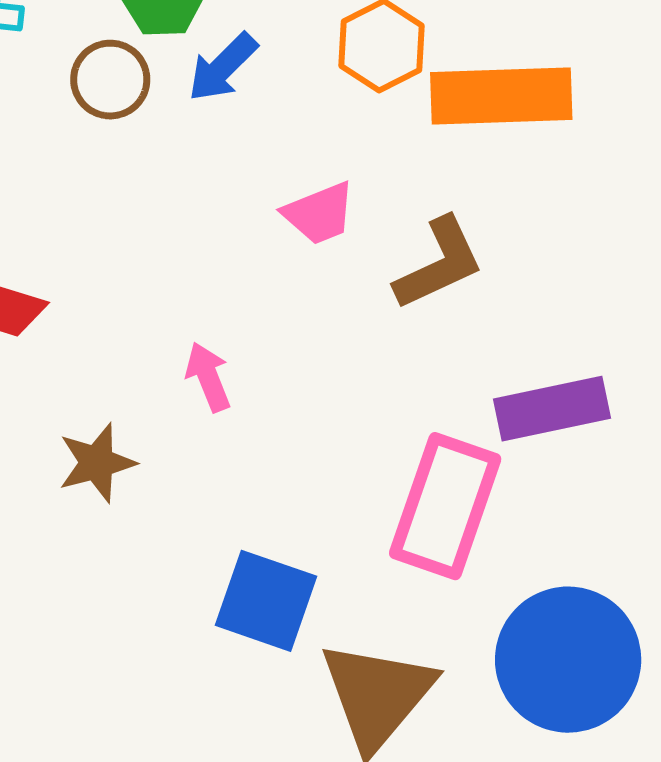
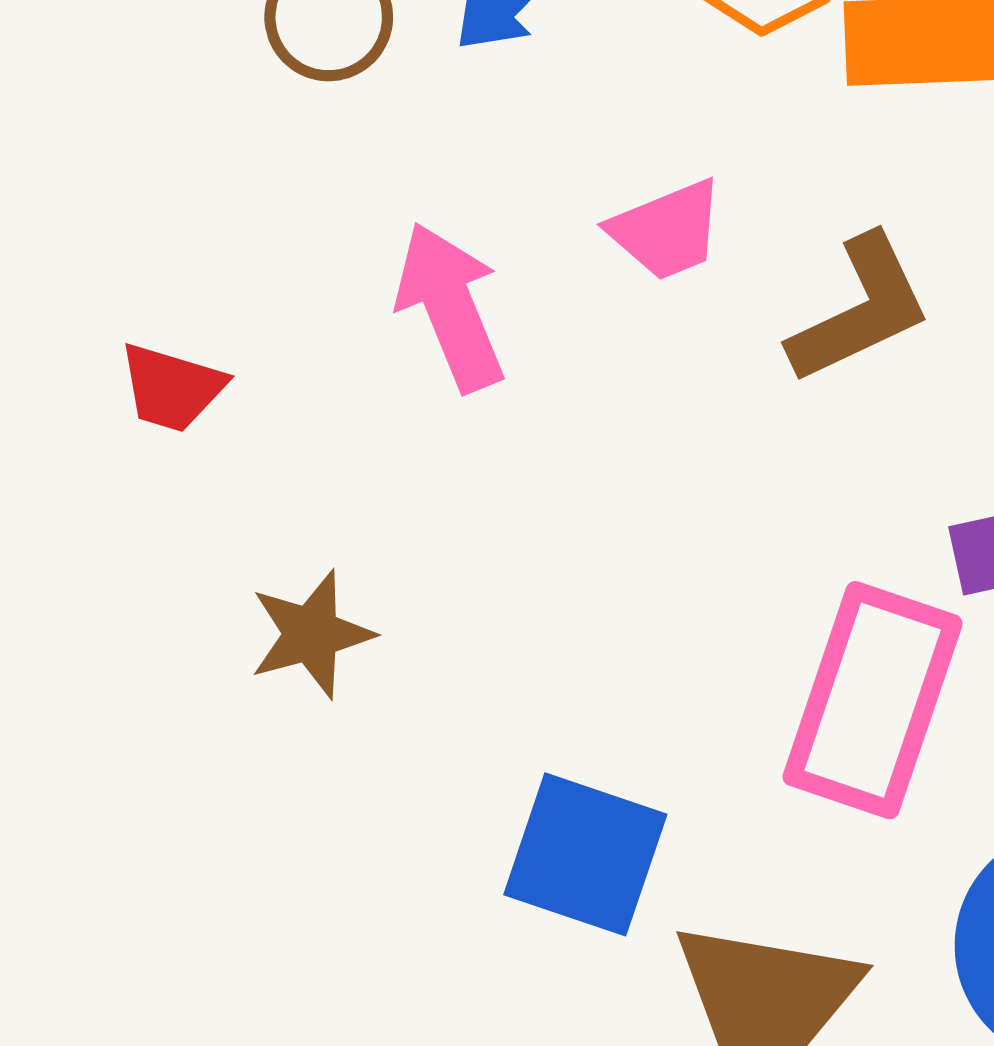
pink arrow: (208, 377) -> (450, 307), moved, size x1.5

